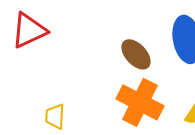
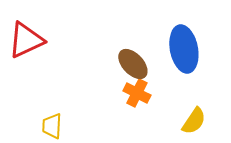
orange cross: (140, 102) -> (137, 93), moved, size x0.6

